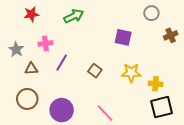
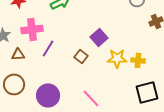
purple square: (123, 37) -> (99, 37), moved, turned 36
pink cross: (45, 43) -> (32, 29), size x1.5
yellow cross: (155, 84) -> (138, 60), moved

